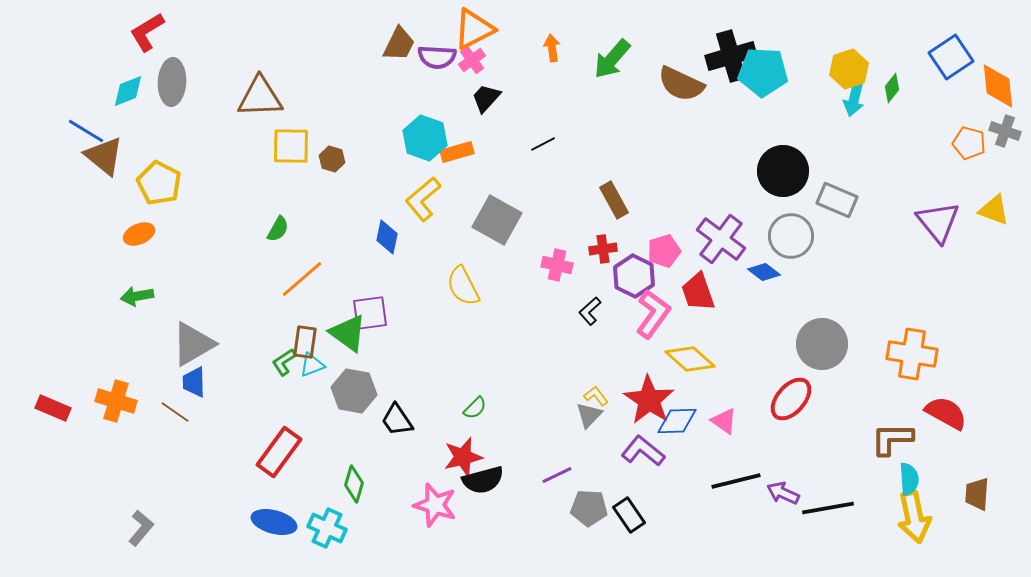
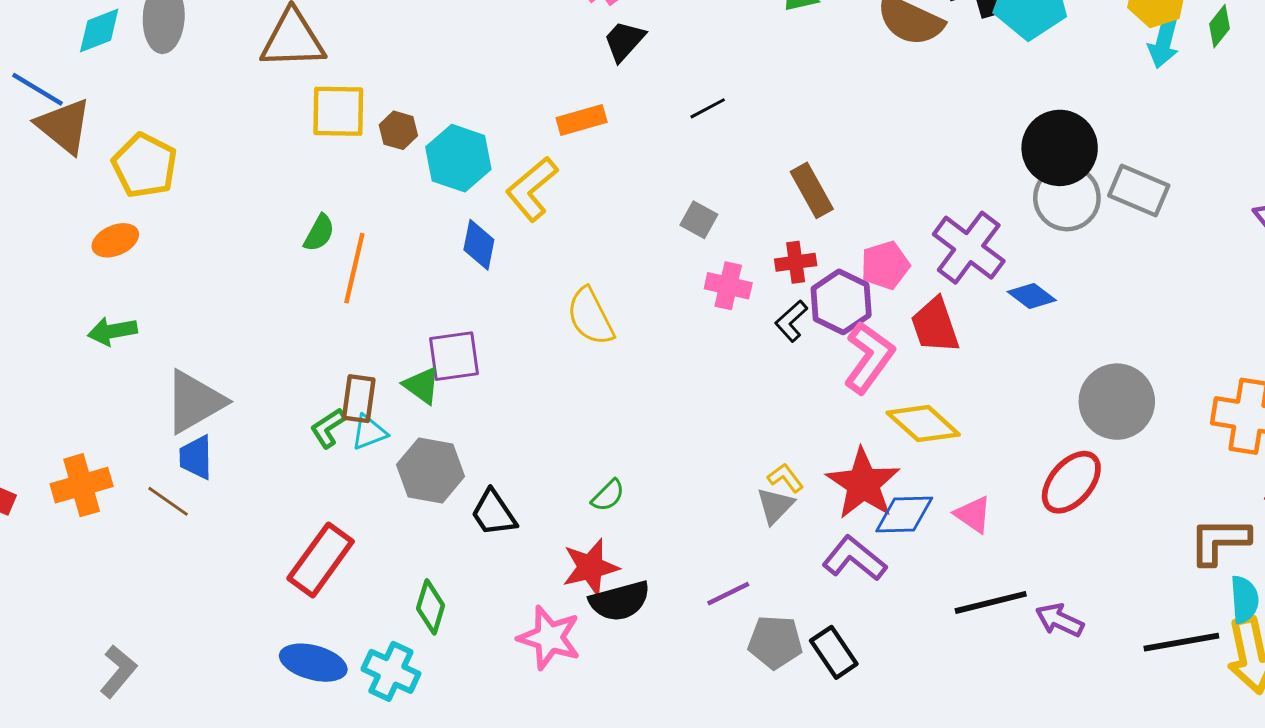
cyan hexagon: (425, 138) -> (458, 158), moved
gray square: (497, 220) -> (699, 220), moved, size x0.5
gray circle: (791, 236) -> (1067, 198), moved
orange line: (302, 279) -> (354, 268), moved, turned -36
black L-shape: (590, 311) -> (791, 321), moved
green triangle: (348, 333) -> (422, 385), size x0.7
orange cross: (116, 401) -> (82, 485), turned -33
black line: (828, 508) -> (1181, 642), moved

